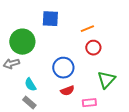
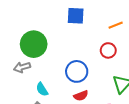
blue square: (50, 19) -> (76, 16), moved
orange line: (87, 29) -> (116, 25), moved

